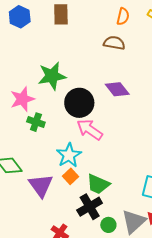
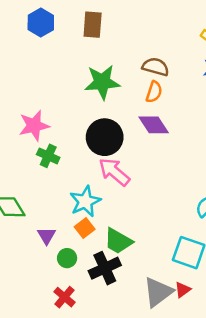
orange semicircle: (123, 16) -> (154, 92), moved
green star: (52, 76) -> (102, 82), moved
purple triangle: (41, 185) -> (47, 236), size x0.6
green circle: (108, 225) -> (67, 258), moved

